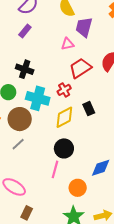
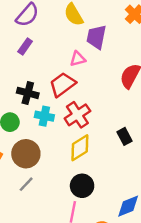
red trapezoid: (80, 68) -> (63, 85), moved
red cross: (64, 90) -> (77, 115), size x1.5
cyan cross: (38, 98) -> (44, 116), moved, size x0.7
black rectangle: (89, 109) -> (125, 136), moved

